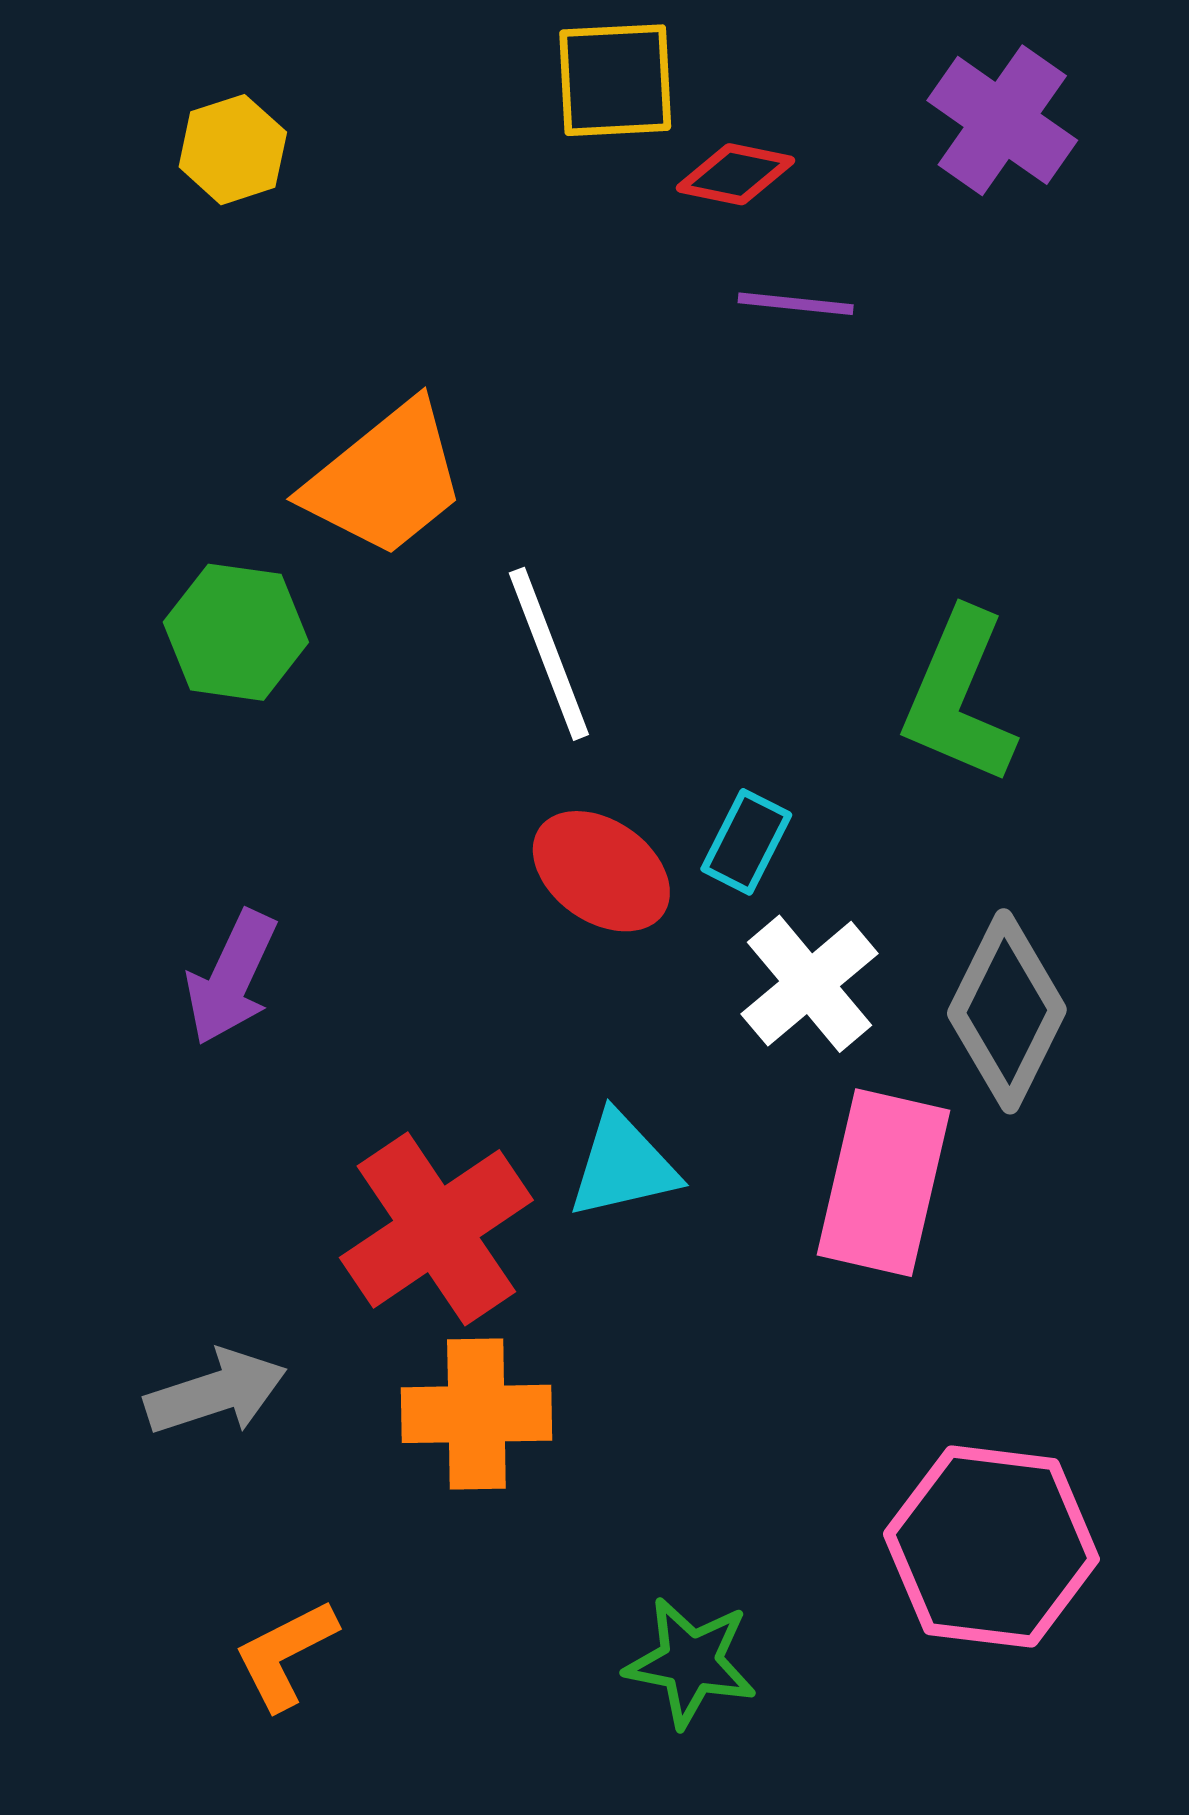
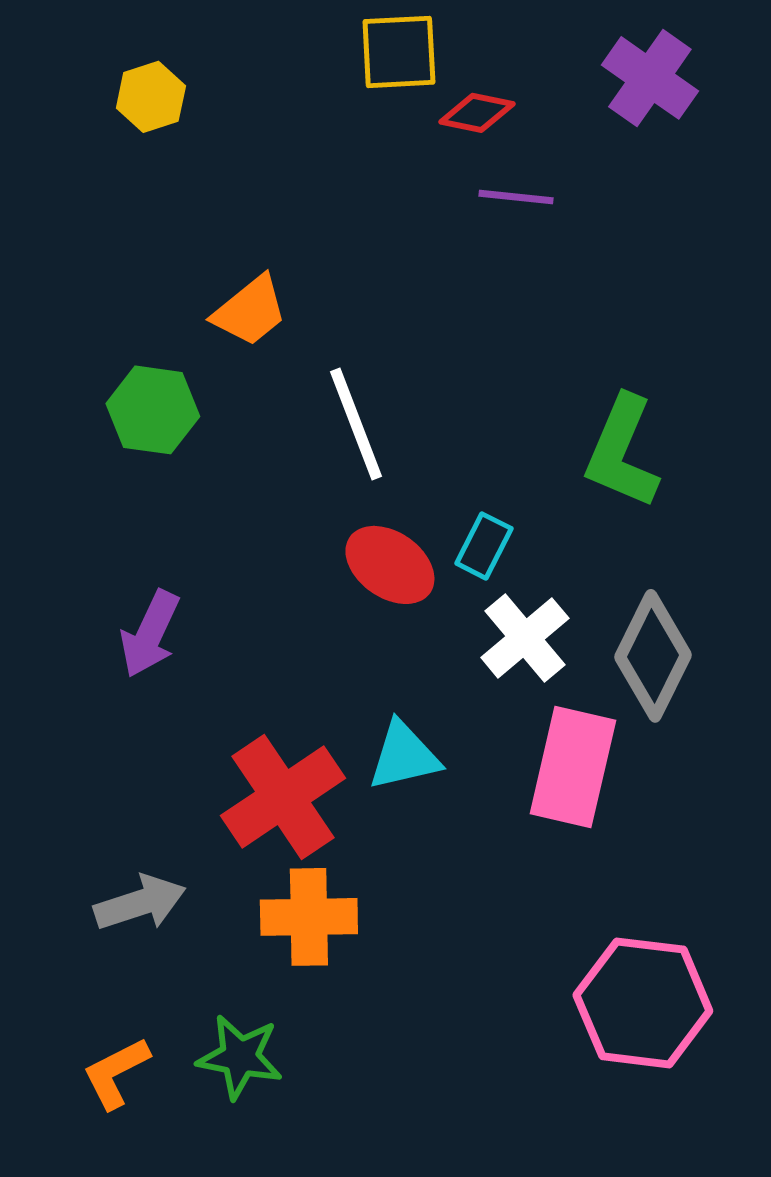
orange trapezoid: (385, 480) -> (250, 311), size x0.7
orange L-shape: (285, 1654) -> (116, 1073), moved
green star: (691, 1662) -> (240, 1057), moved

